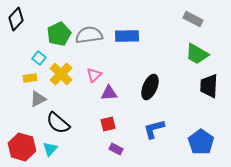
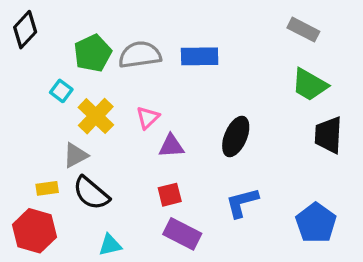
yellow rectangle: (30, 78) -> (47, 188), moved
gray triangle: (38, 99) -> (75, 155), moved
cyan triangle: (50, 149) -> (110, 245), moved, turned 35
purple rectangle: (116, 149) -> (182, 234), size x1.6

